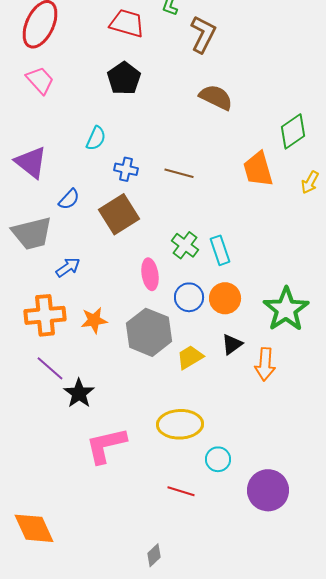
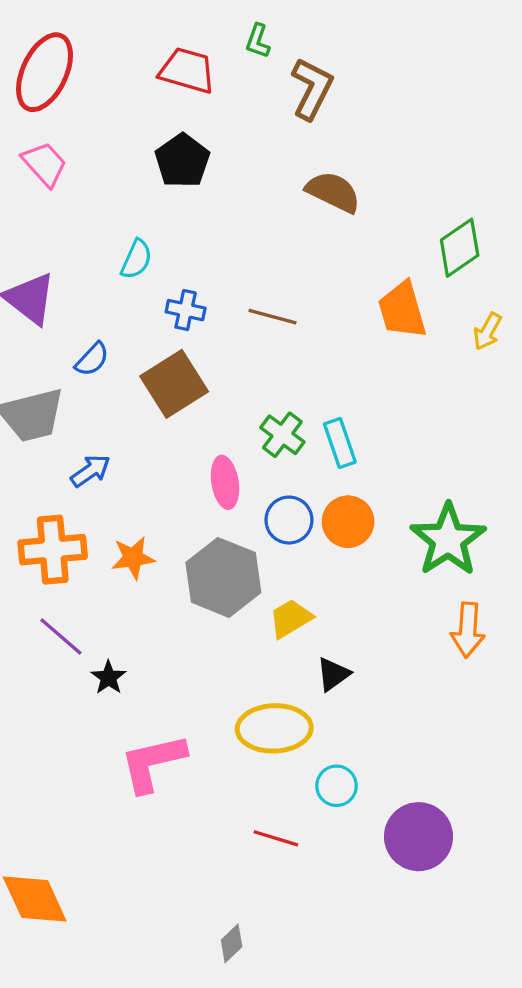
black triangle: (232, 344) -> (333, 674), moved
orange arrow: (265, 364) -> (468, 630), moved
black star: (79, 393) -> (108, 678), size x0.7

